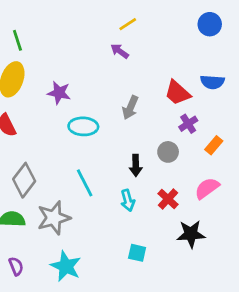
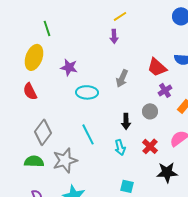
green line: (17, 40) -> (47, 28), moved
purple arrow: (120, 51) -> (114, 36), turned -128

